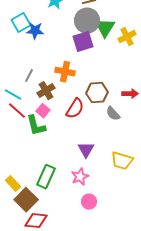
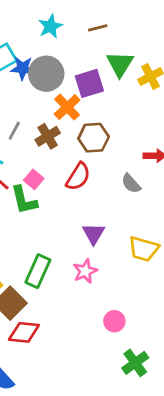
gray circle: (87, 21) -> (46, 74), moved
orange cross: (65, 72) -> (67, 107), moved, turned 36
brown cross: (46, 91) -> (48, 136), moved
brown hexagon: (97, 93) -> (94, 138), moved
pink circle: (89, 202) -> (114, 321), moved

